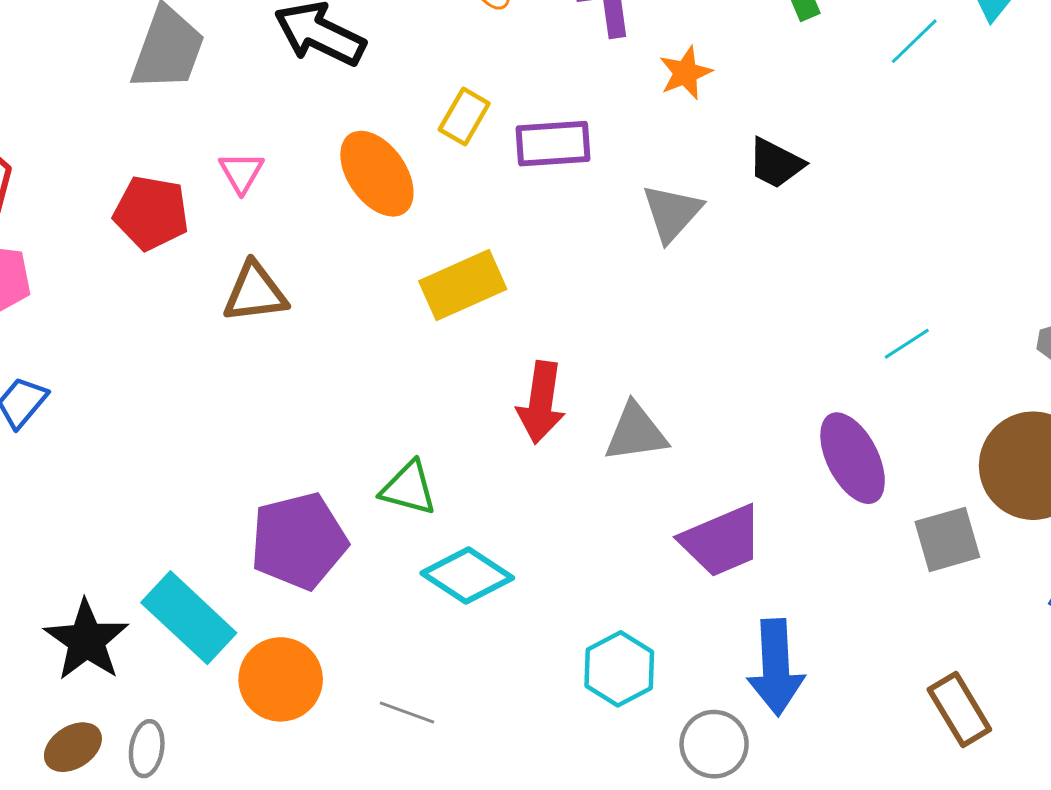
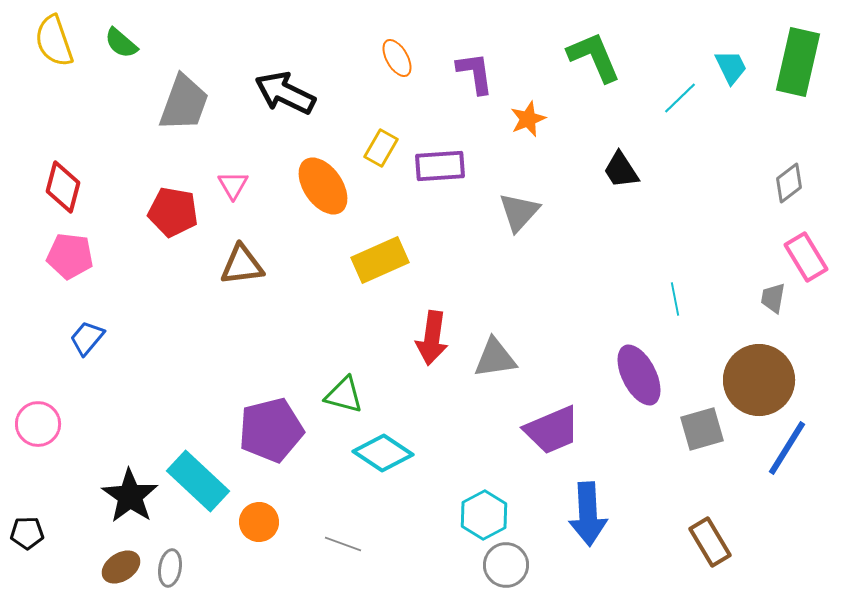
black trapezoid: (776, 163) -> (621, 170), moved, turned 30
cyan line: (907, 344) -> (675, 299), turned -68
orange circle: (281, 679) -> (259, 522), size x0.7
gray circle: (714, 744) -> (506, 565), moved

